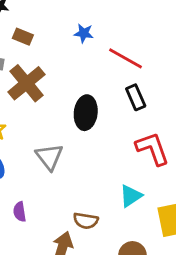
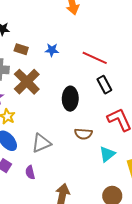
blue star: (84, 33) -> (52, 50), moved
gray triangle: (49, 157) -> (41, 143), moved, turned 50
brown semicircle: (86, 221) -> (83, 134), moved

